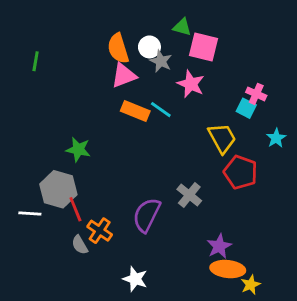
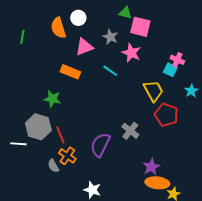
white circle: (149, 47) -> (78, 18), moved
orange semicircle: (118, 48) -> (58, 28), moved
orange rectangle: (135, 111) -> (70, 72), moved
red line: (75, 209) -> (60, 135), moved

